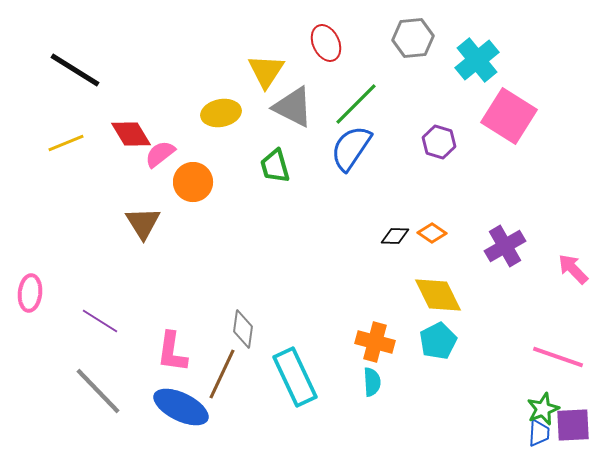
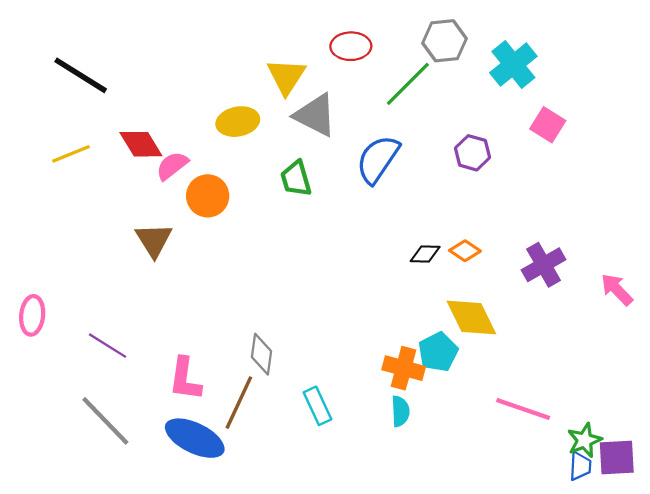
red ellipse: (326, 43) -> (351, 46), turned -66
green line: (356, 104) -> (408, 84), moved
pink square: (509, 116) -> (548, 125), size x0.6
cyan pentagon: (438, 341) -> (438, 352), moved
pink line: (558, 357) -> (523, 409), moved
cyan rectangle: (295, 377) -> (317, 406), size x0.6

